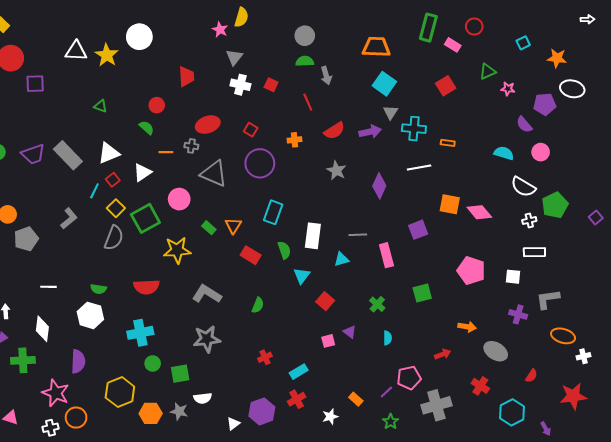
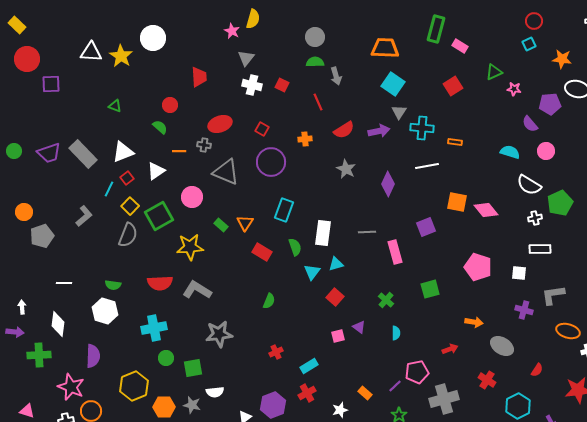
red circle: (474, 27) -> (534, 21), moved
cyan triangle: (342, 259) -> (336, 264), moved
gray L-shape: (207, 294) -> (197, 290), moved

